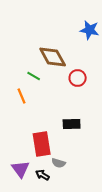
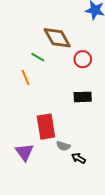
black rectangle: (72, 124) -> (83, 97), moved
black arrow: (43, 175) -> (79, 158), moved

